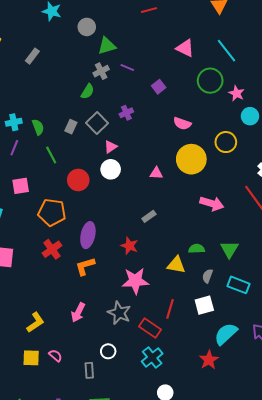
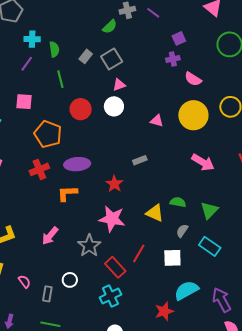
purple cross: (126, 113) -> (173, 59), moved
purple ellipse: (88, 235) -> (77, 164), turned 60
pink semicircle: (55, 356) -> (24, 282), moved

